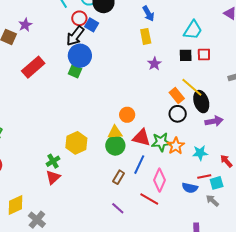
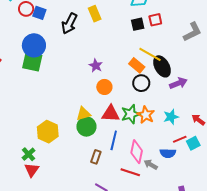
black arrow: (75, 36) -> (69, 24), moved
purple star: (154, 64) -> (96, 66), moved
green square: (75, 71) -> (32, 62), size x1.5
orange circle: (127, 115) -> (104, 87), moved
gray arrow: (212, 201) -> (151, 165), moved

